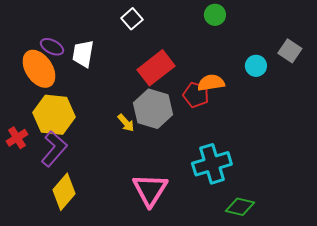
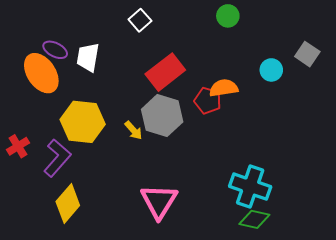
yellow hexagon: (54, 115) -> (83, 122), moved
cyan cross: (212, 164) -> (250, 187), moved, turned 36

